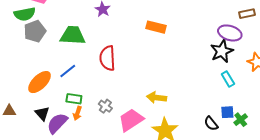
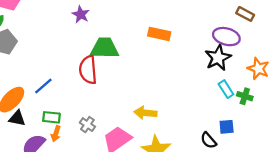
brown rectangle: (247, 14) -> (245, 14), turned 42
orange rectangle: (156, 27) -> (159, 34), moved
green trapezoid: (73, 35) -> (104, 48), moved
black triangle: (42, 113) -> (17, 118), moved, turned -35
green cross: (241, 120) -> (245, 96), moved, turned -32

